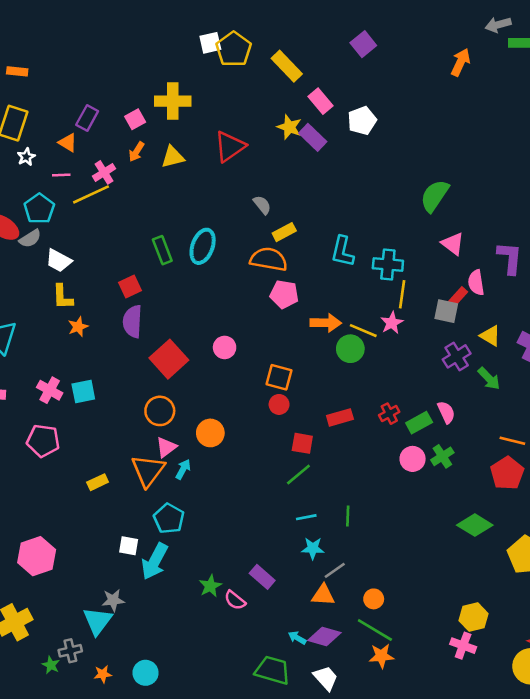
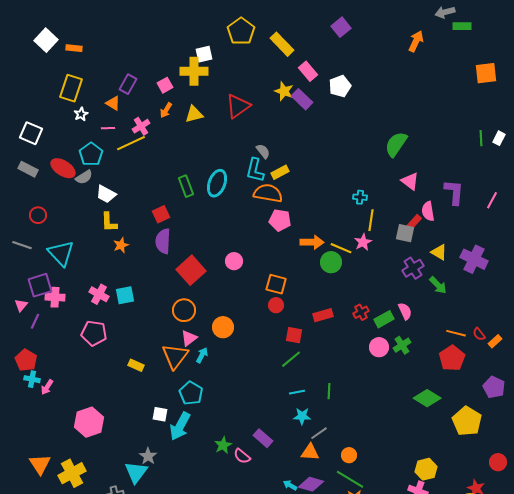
white square: (210, 43) -> (204, 54), moved
cyan L-shape: (343, 251) -> (255, 170), moved
cyan cross: (388, 264) -> (360, 197), size x0.6
yellow rectangle: (98, 482) -> (136, 365), turned 49
gray star: (113, 600) -> (148, 456), turned -30

